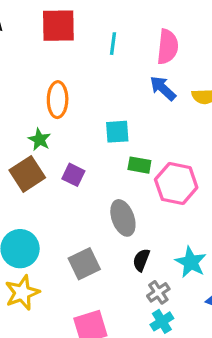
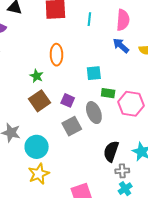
green star: (39, 140) -> (37, 76), moved
gray ellipse: (123, 218) -> (94, 113), moved
black semicircle: (141, 260) -> (111, 151), size x1.5
gray square: (84, 264) -> (72, 126), moved
gray cross: (158, 292) -> (122, 171), turned 32

